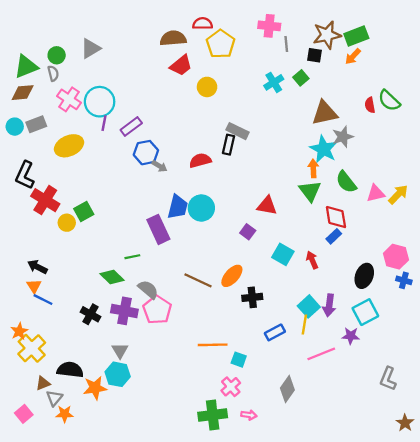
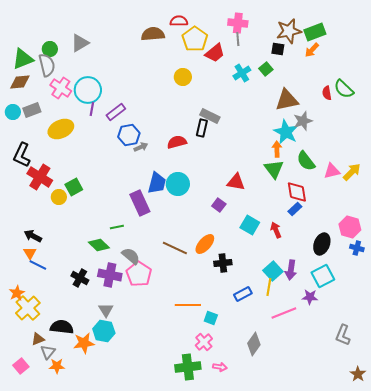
gray line: (286, 44) -> (238, 39), moved
red trapezoid: (181, 65) -> (215, 53), moved
gray semicircle: (53, 73) -> (47, 65), size x1.6
gray arrow: (160, 166) -> (141, 147), turned -56

